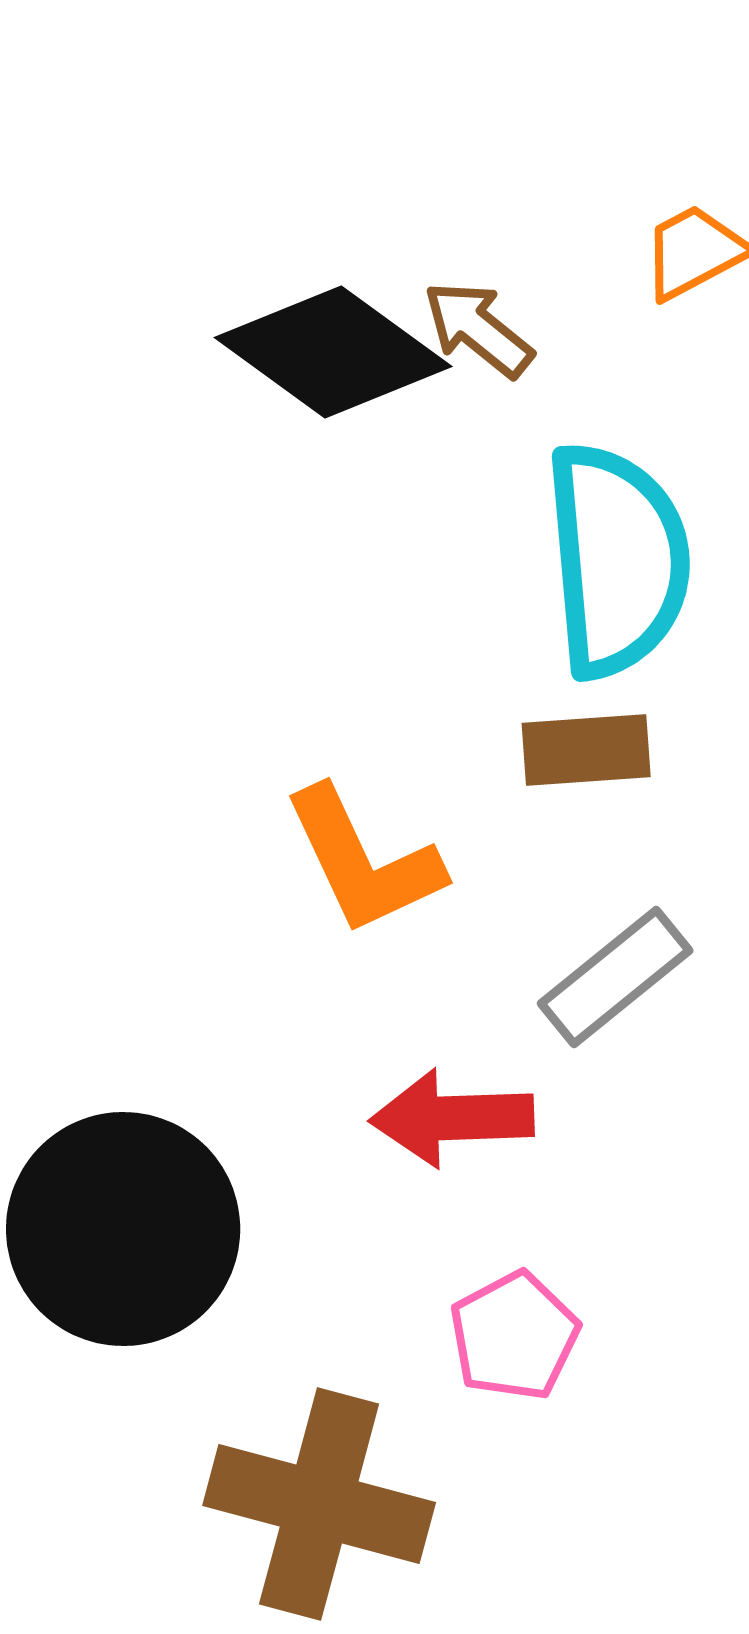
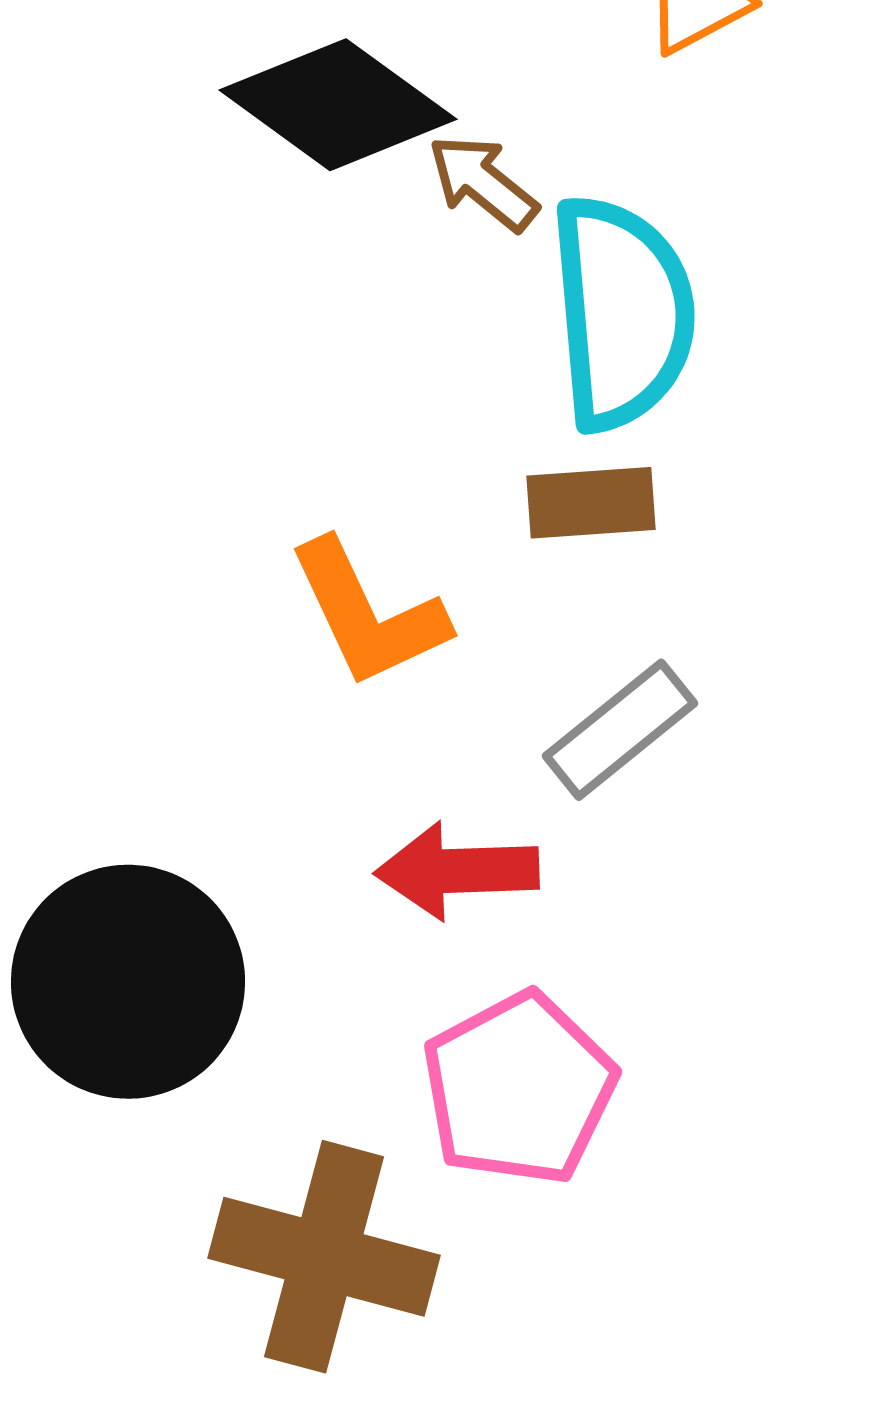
brown arrow: (478, 329) -> (483, 183), moved
pink pentagon: (514, 1336) -> (519, 1089), size x1.5

